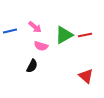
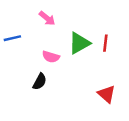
pink arrow: (35, 27) -> (47, 18), moved
red line: (85, 35) -> (105, 43), turned -72

